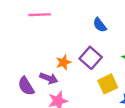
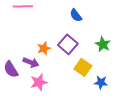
yellow square: (108, 84) -> (83, 67), turned -30

